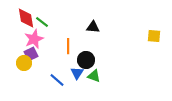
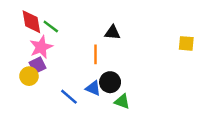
orange line: (68, 46) -> (96, 54), moved
black circle: (86, 60) -> (110, 82), moved
blue triangle: (77, 73) -> (93, 88), turned -40
green triangle: (94, 76) -> (122, 102), moved

